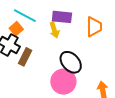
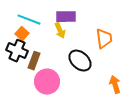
orange trapezoid: (94, 27) -> (104, 39), moved
pink circle: (63, 82) -> (47, 82), moved

